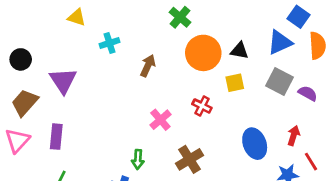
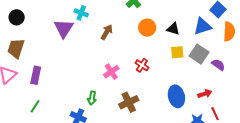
cyan cross: (109, 43) -> (81, 13), turned 32
orange circle: (203, 53) -> (147, 28), size x0.7
purple triangle: (63, 81) -> (64, 28), moved
yellow square: (235, 83) -> (177, 52), moved
brown trapezoid: (25, 103) -> (16, 48), turned -30
red arrow: (293, 136) -> (205, 94), turned 48

